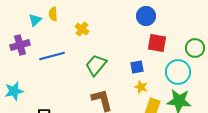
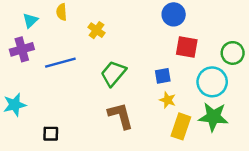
cyan triangle: (35, 20) -> (30, 20), moved

